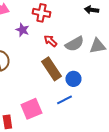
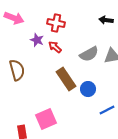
red arrow: (50, 41) -> (55, 47), moved
blue line: (64, 100) -> (107, 110), moved

